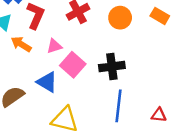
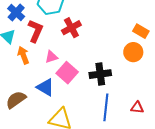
orange circle: (120, 18) -> (133, 52), moved
orange arrow: (21, 44) -> (23, 55), turned 36
red triangle: (159, 115) -> (137, 108), moved

